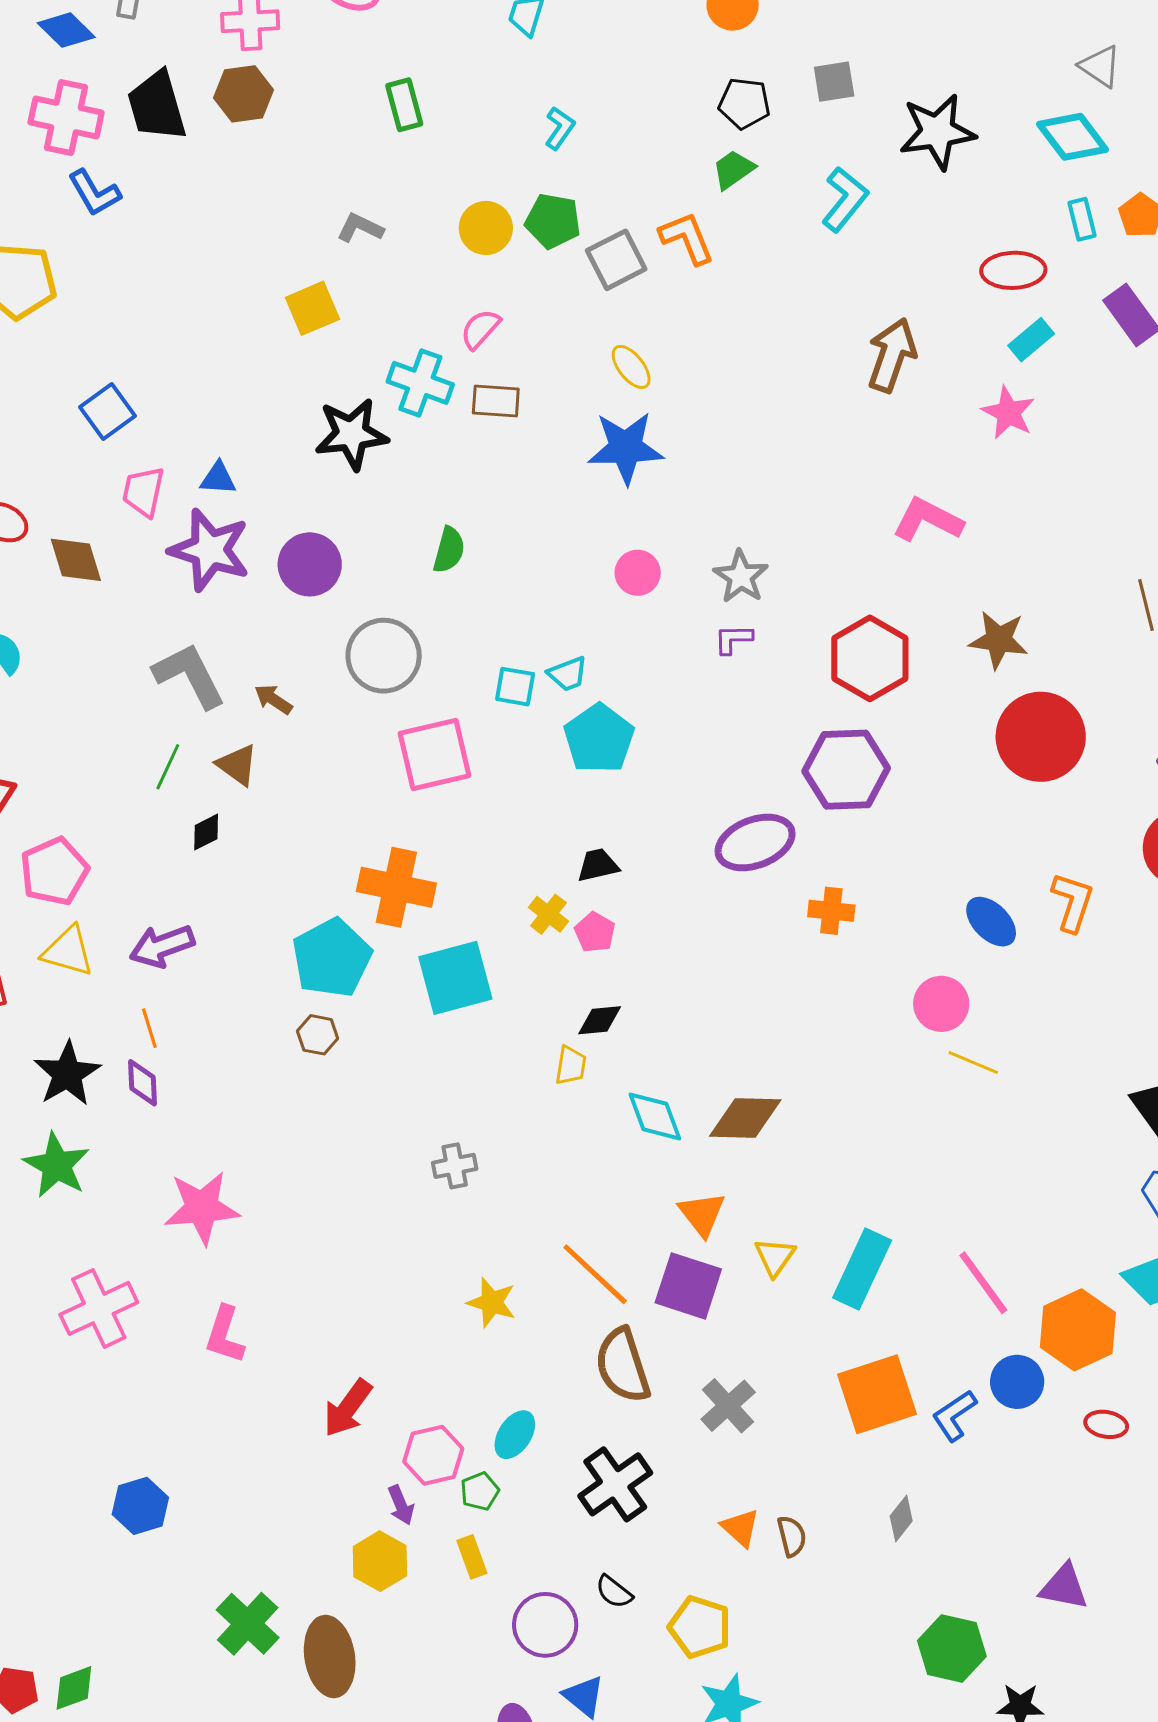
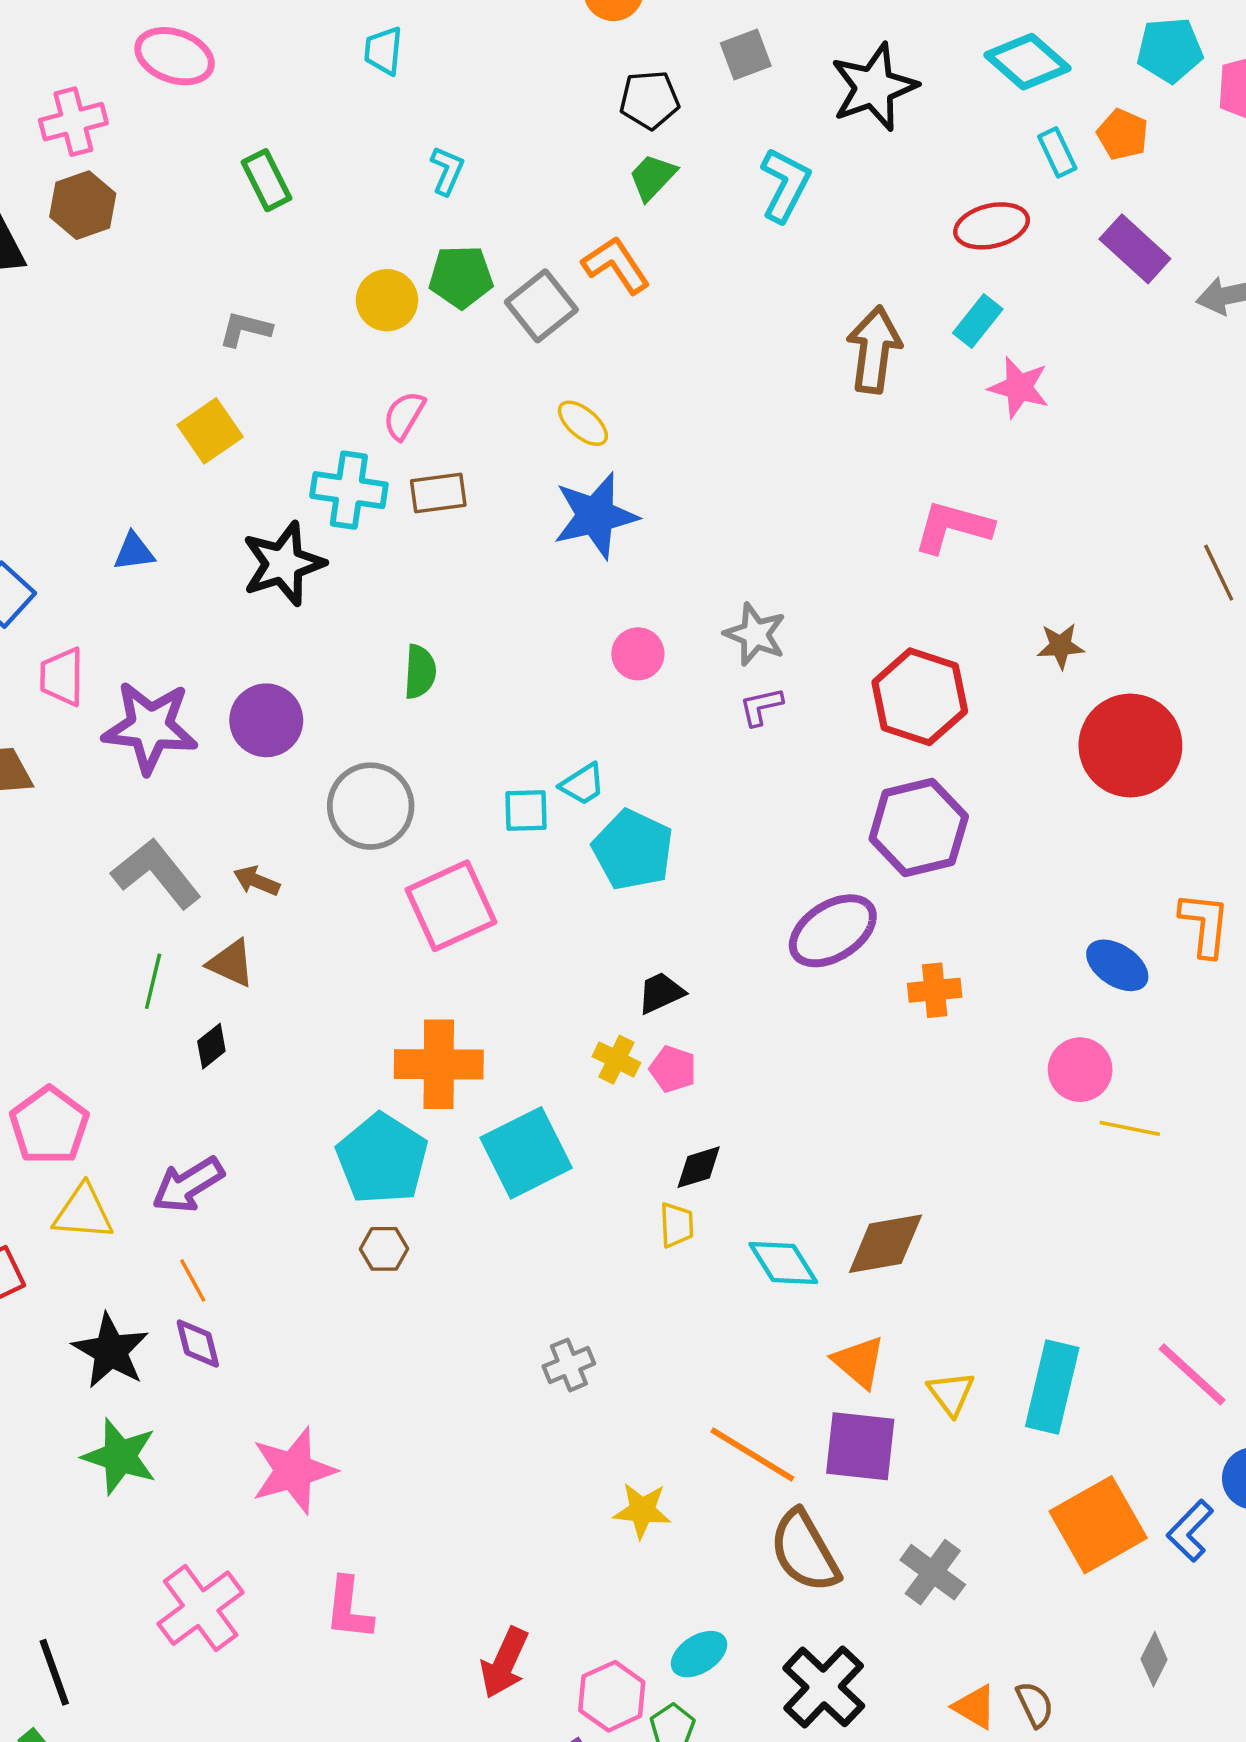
cyan rectangle: (1031, 340) -> (978, 321), moved
blue triangle: (218, 478) -> (134, 552), moved
brown star: (999, 640) -> (1060, 646), size x0.7
cyan ellipse: (515, 1435) -> (699, 1654), turned 36

